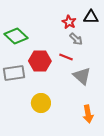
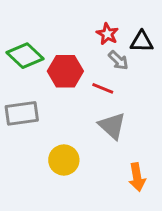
black triangle: (91, 17) -> (142, 42), moved
red hexagon: (40, 61) -> (65, 71), moved
gray triangle: (82, 76) -> (112, 126), moved

